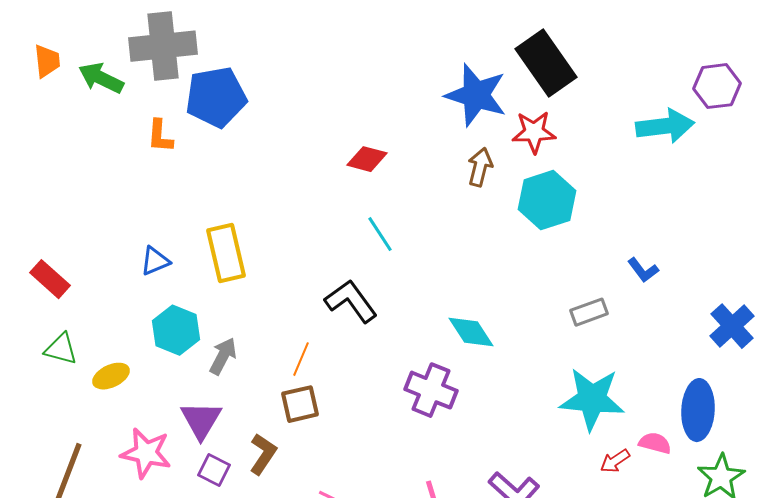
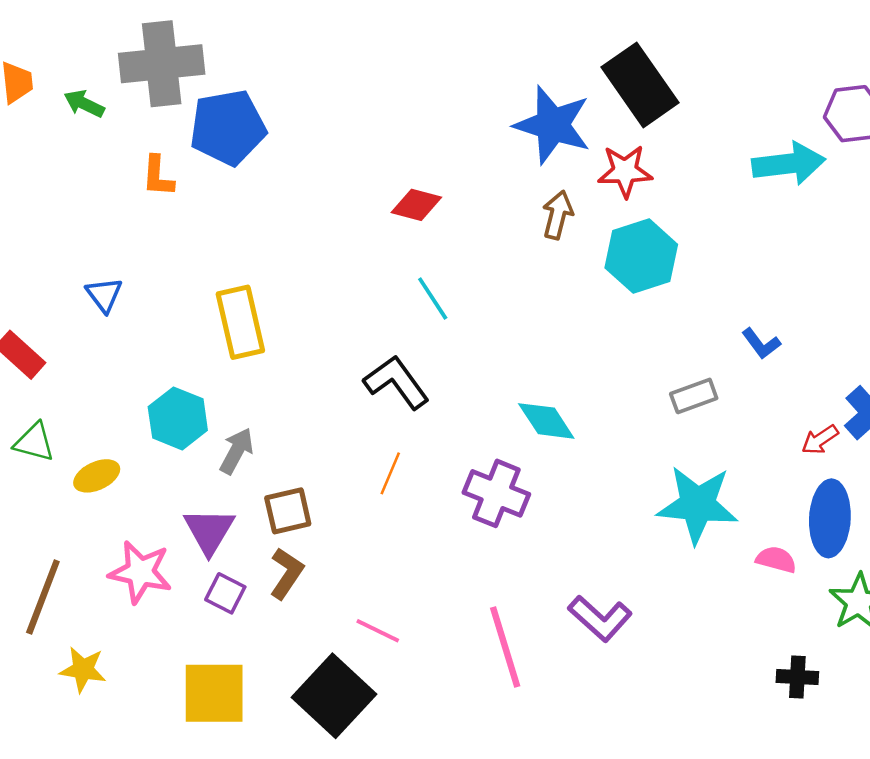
green arrow: (101, 78) -> (84, 104), size x0.7
blue triangle: (155, 261) -> (104, 295), moved, turned -44
orange line: (301, 359) -> (390, 473), moved
brown square: (300, 404) -> (288, 511), moved
red arrow: (615, 461) -> (820, 440), moved

